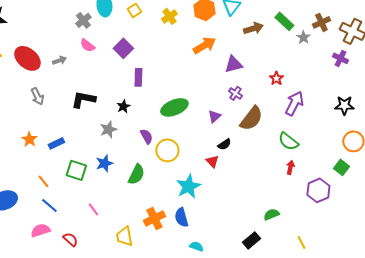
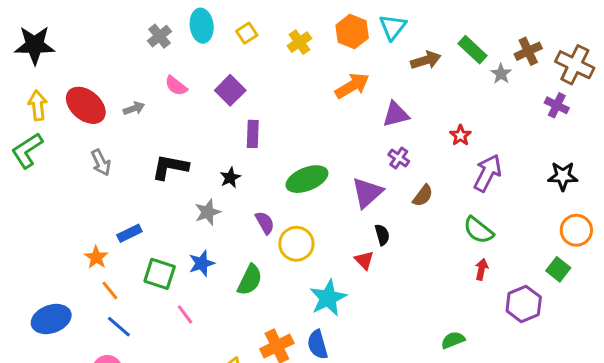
gray cross: (83, 20) -> (160, 36), moved
purple triangle: (214, 116) -> (367, 193), size x1.6
brown semicircle: (251, 118) -> (423, 196), size x0.6
orange star: (29, 139) -> (96, 257), moved
black semicircle: (224, 144) -> (382, 235), turned -72
pink line: (93, 209) -> (185, 314), moved

